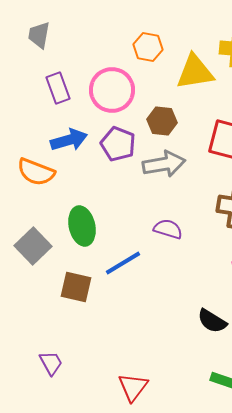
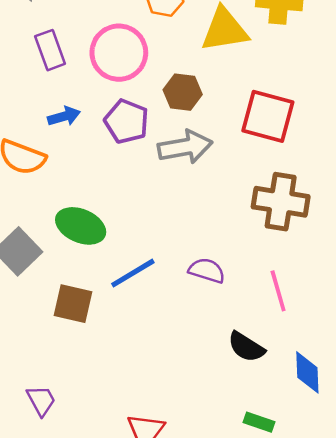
blue arrow: (69, 140) -> (64, 116), size x0.7
green ellipse: (82, 226) -> (81, 226), turned -54
purple semicircle: (168, 229) -> (207, 270), moved

